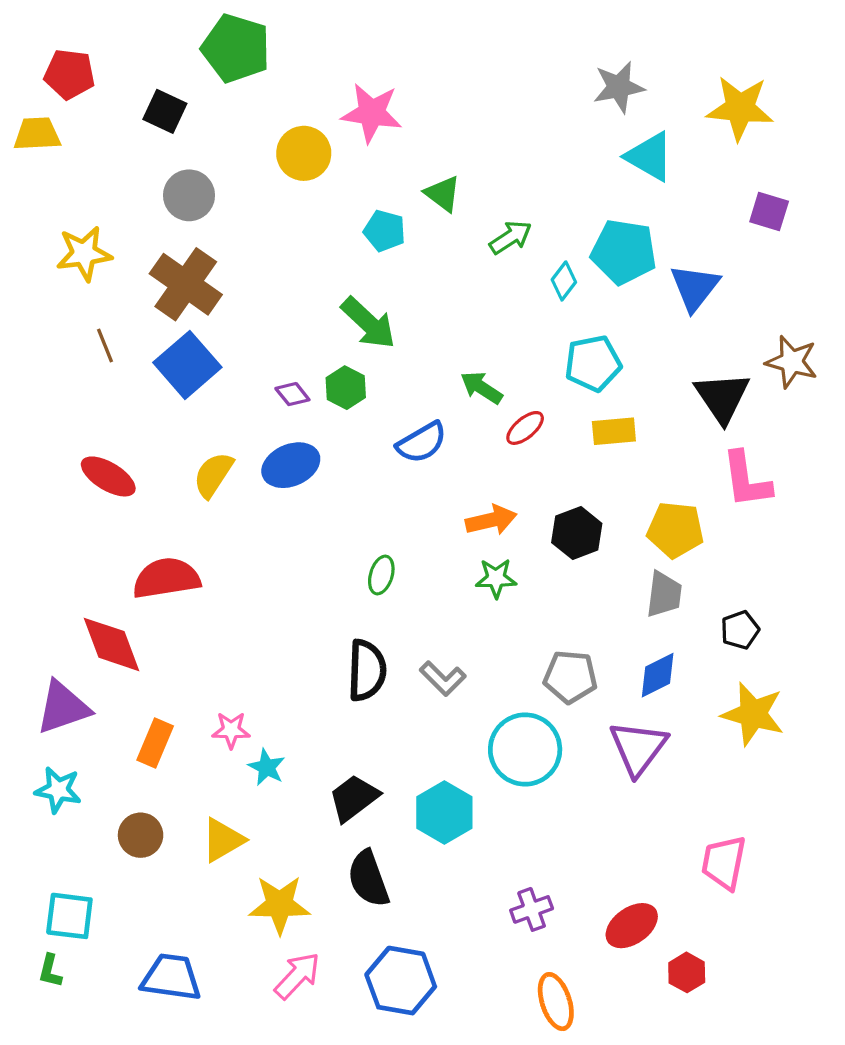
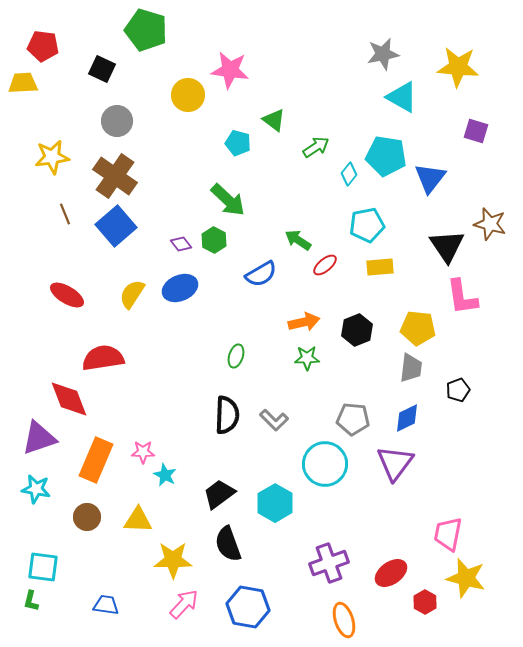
yellow star: (753, 714) -> (466, 578), moved
orange rectangle: (155, 743) -> (96, 460), size x1.5
yellow triangle: (223, 840) -> (138, 520), turned 32
purple cross: (532, 909) -> (329, 563), size x1.5
blue trapezoid: (171, 977) -> (106, 605), size x0.7

